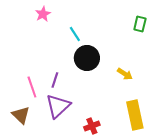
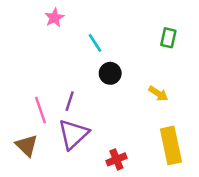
green rectangle: (140, 24) -> (168, 38), moved
black circle: (87, 58) -> (110, 73), size x0.7

